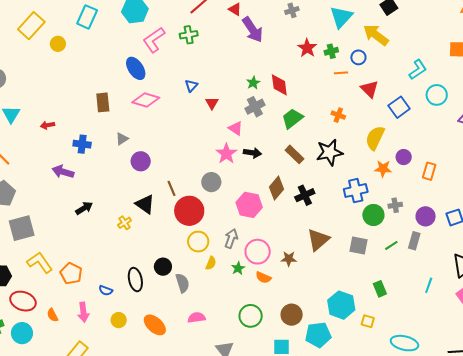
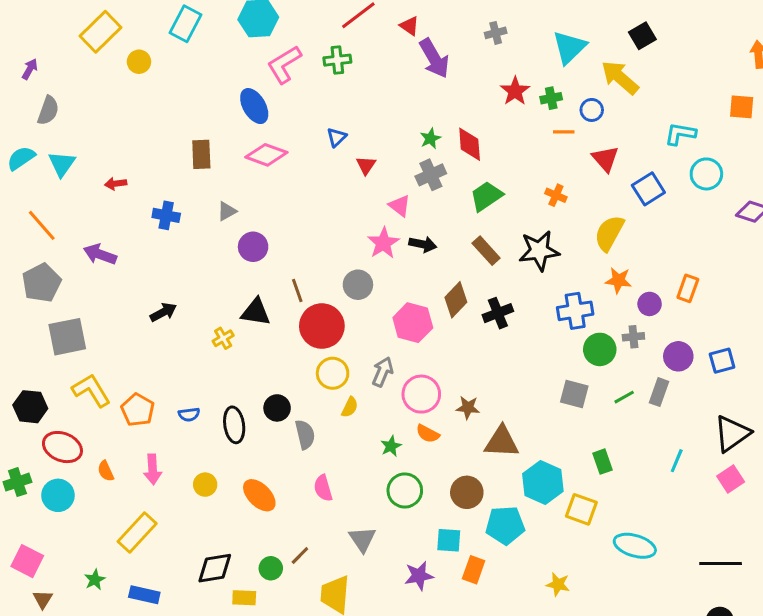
cyan L-shape: (418, 70) -> (680, 134), turned -140
purple circle: (404, 157) -> (650, 304), moved
purple arrow: (63, 172) -> (100, 254), moved
black triangle: (145, 204) -> (256, 312), turned -30
brown triangle: (318, 240) -> (502, 442), moved, turned 40
green star: (238, 268) -> (391, 446), moved
blue semicircle: (106, 290) -> (189, 414), moved, turned -32
pink semicircle: (197, 318) -> (323, 488), turned -102
yellow square: (368, 321) -> (581, 509), size x1.5

